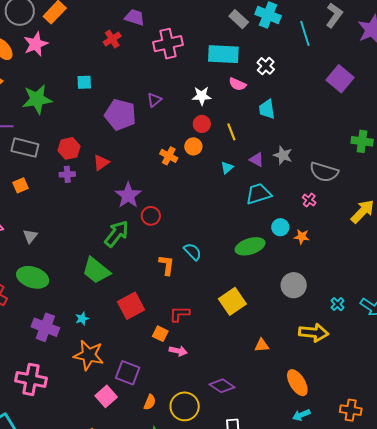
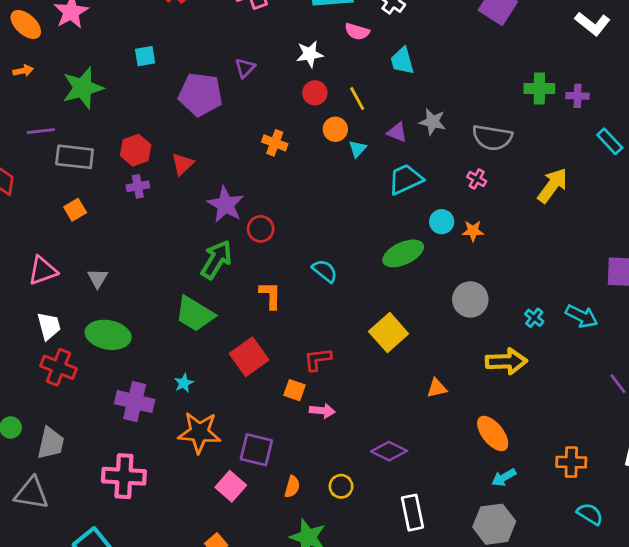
orange circle: (193, 146) -> (335, 129), moved
orange L-shape: (167, 265) -> (270, 295), moved
yellow circle: (185, 406) -> (341, 486), size x0.6

